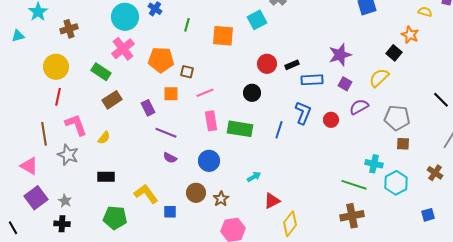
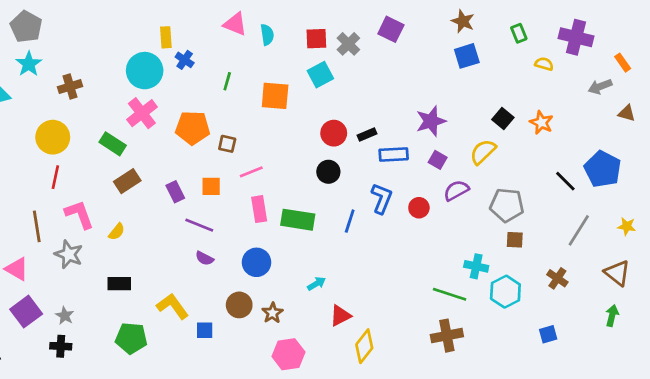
orange star: (410, 35) -> (541, 123), moved
black circle: (252, 93) -> (328, 172), moved
orange square: (171, 94) -> (211, 186), moved

